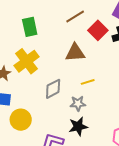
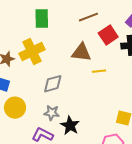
yellow line: (88, 82) -> (99, 71), moved
gray star: (78, 103) -> (52, 113), moved
black star: (78, 126) -> (70, 126), turned 30

